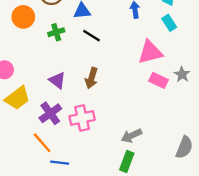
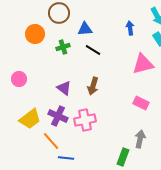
pink rectangle: (158, 80) -> (141, 103), moved
yellow trapezoid: (17, 98) -> (30, 119), moved
purple cross: (50, 113) -> (58, 116), turned -30
gray arrow: (131, 136) -> (140, 139), moved, turned 126

